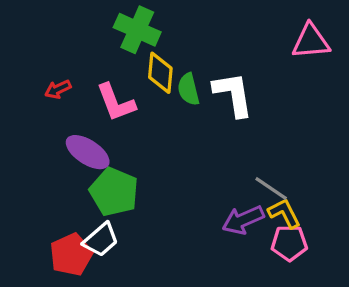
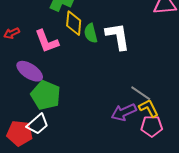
red pentagon: (71, 255) -> (20, 133), turned 30

